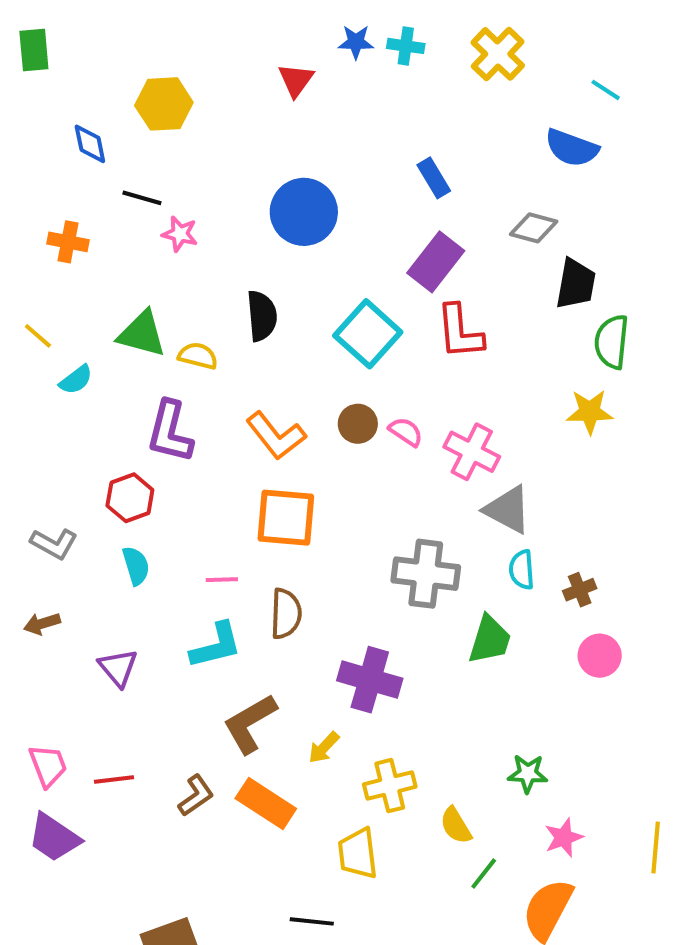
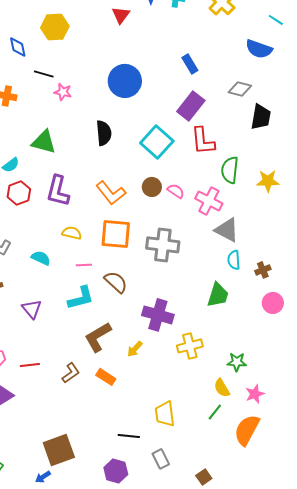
green semicircle: (612, 342) -> (230, 170), moved
yellow semicircle: (198, 356) -> (72, 233), moved
red hexagon: (130, 498) -> (19, 193), moved
cyan semicircle: (136, 566) -> (41, 258), turned -48
gray cross: (426, 574) -> (163, 245), moved
brown semicircle: (286, 614) -> (116, 282), turned -50
yellow cross: (390, 786) -> (190, 346), moved
orange rectangle: (266, 804) -> (106, 377), size x0.7
yellow semicircle: (456, 826) -> (222, 388), moved
yellow trapezoid: (358, 853) -> (165, 414), moved

